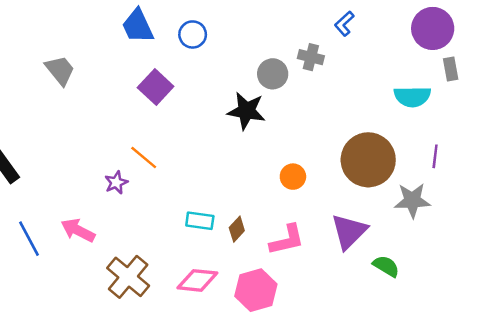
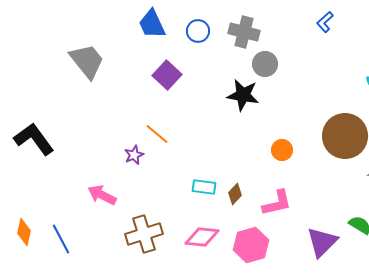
gray cross: (311, 57) -> (244, 32), moved, size x1.4
gray trapezoid: (60, 70) -> (87, 61), size x1.4
purple triangle: (349, 232) -> (322, 242), moved
blue line: (29, 239) -> (61, 239), moved
brown cross: (128, 277) -> (144, 234), turned 33

